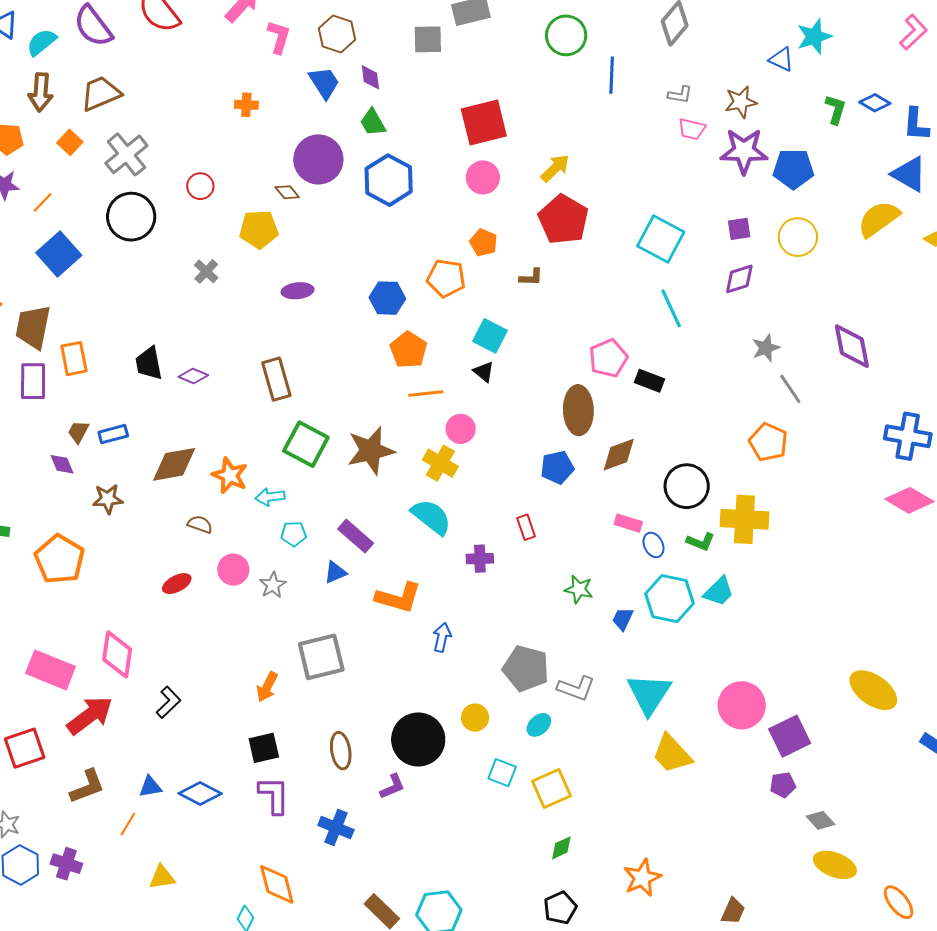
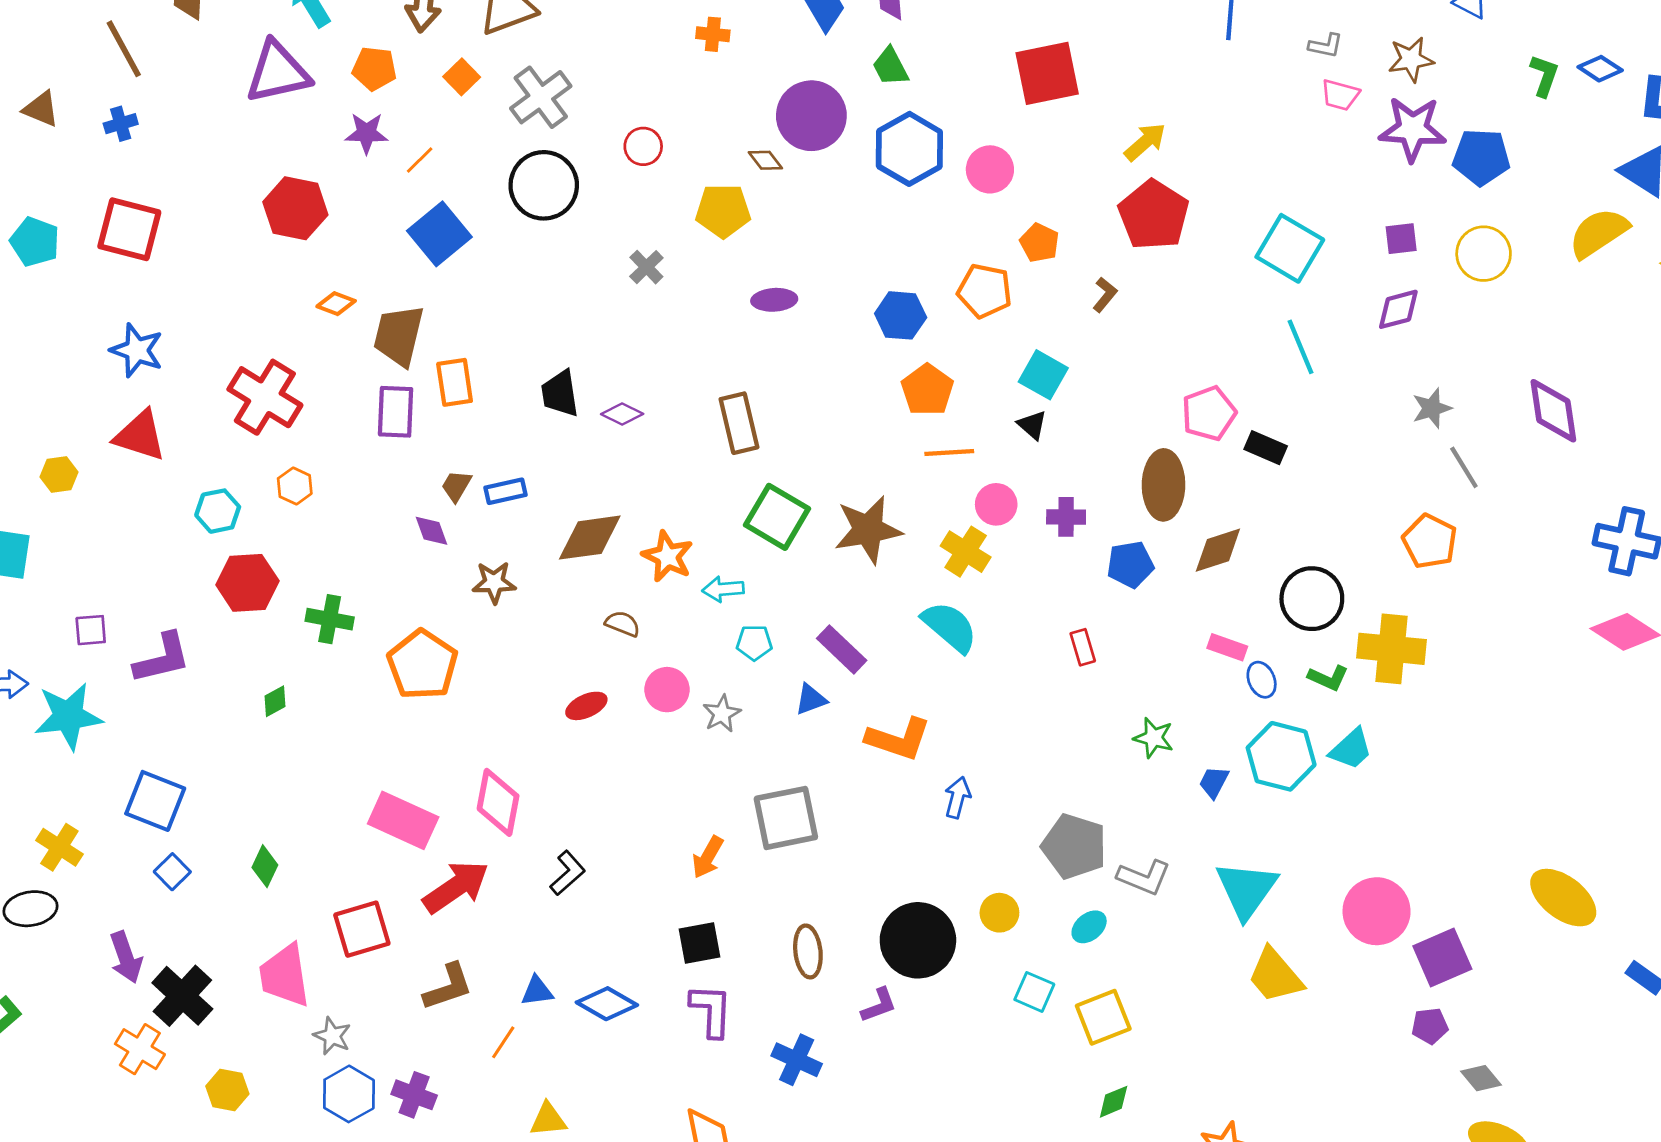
pink circle: (483, 177) -> (990, 169), moved
brown L-shape: (531, 277) -> (1105, 295), turned -55
purple cross: (480, 559) -> (1066, 517), moved

